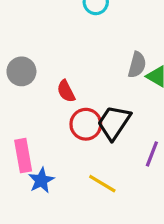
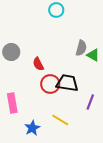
black trapezoid: (114, 123) -> (67, 83), turned 65
blue star: (41, 180) -> (32, 128), moved

